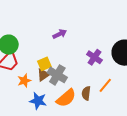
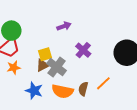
purple cross: (94, 57) -> (83, 50), moved
orange star: (24, 81) -> (14, 68), moved
orange semicircle: (66, 98) -> (63, 91), turned 45

